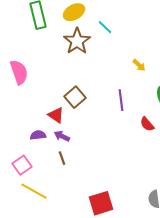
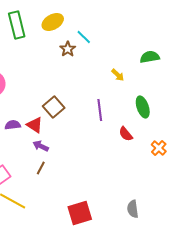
brown star: (77, 41) -> (68, 49), moved, size x0.6
purple semicircle: (38, 135) -> (13, 125), moved
brown line: (62, 158) -> (41, 168), turned 48

